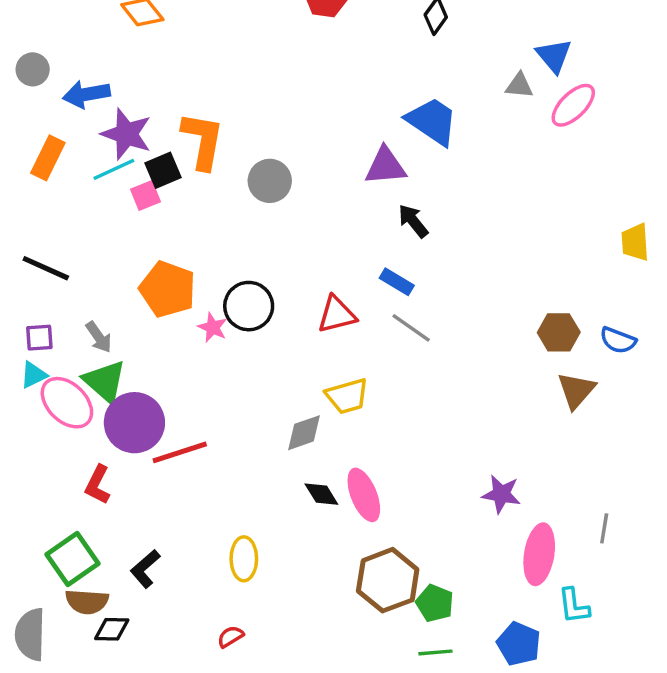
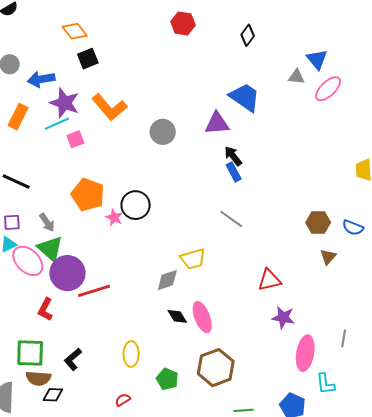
orange L-shape: (203, 141) -> (109, 107), turned 129
black square: (163, 170) -> (88, 59), moved
gray circle: (270, 181) -> (163, 132), moved
blue rectangle: (397, 282) -> (234, 172), moved, turned 30
red triangle: (337, 315) -> (269, 280), moved
brown triangle: (576, 390) -> (328, 257), size x0.7
green square: (72, 559) -> (30, 353), turned 36
green pentagon: (435, 603) -> (167, 379), moved

